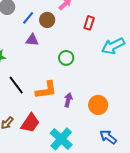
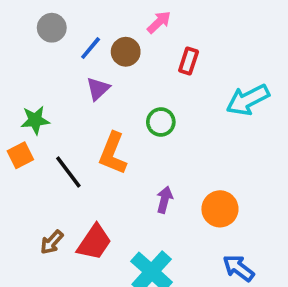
red rectangle: (89, 23) -> (189, 61), moved
purple triangle: (32, 40) -> (98, 89), turned -48
orange L-shape: (46, 90) -> (113, 153), moved, turned 120

